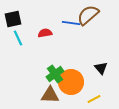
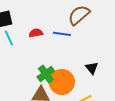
blue line: (71, 23) -> (62, 34), moved

